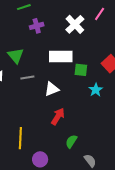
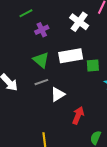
green triangle: (16, 56) -> (41, 60), moved
white triangle: (52, 89) -> (58, 94), moved

